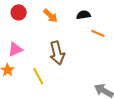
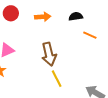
orange arrow: (50, 16) -> (43, 17), turned -49
yellow line: (38, 76) -> (57, 79), moved

